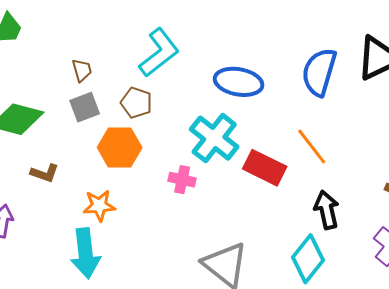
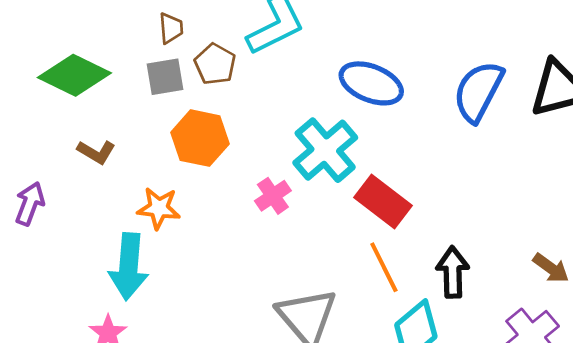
brown pentagon: (136, 103) -> (215, 64), moved
orange line: (312, 146) -> (384, 267), moved
pink cross: (182, 180) -> (273, 196), turned 32

